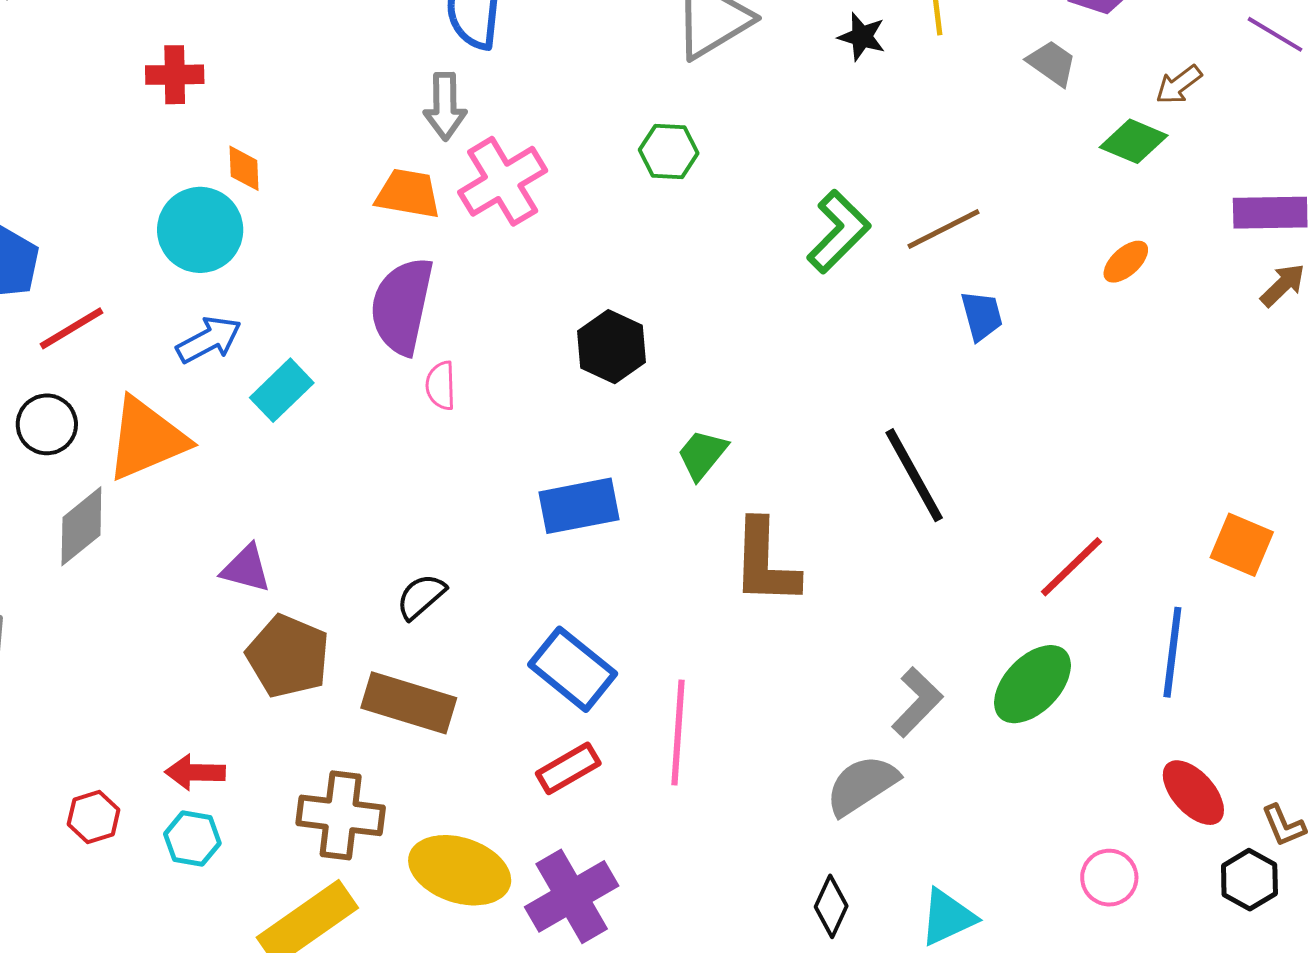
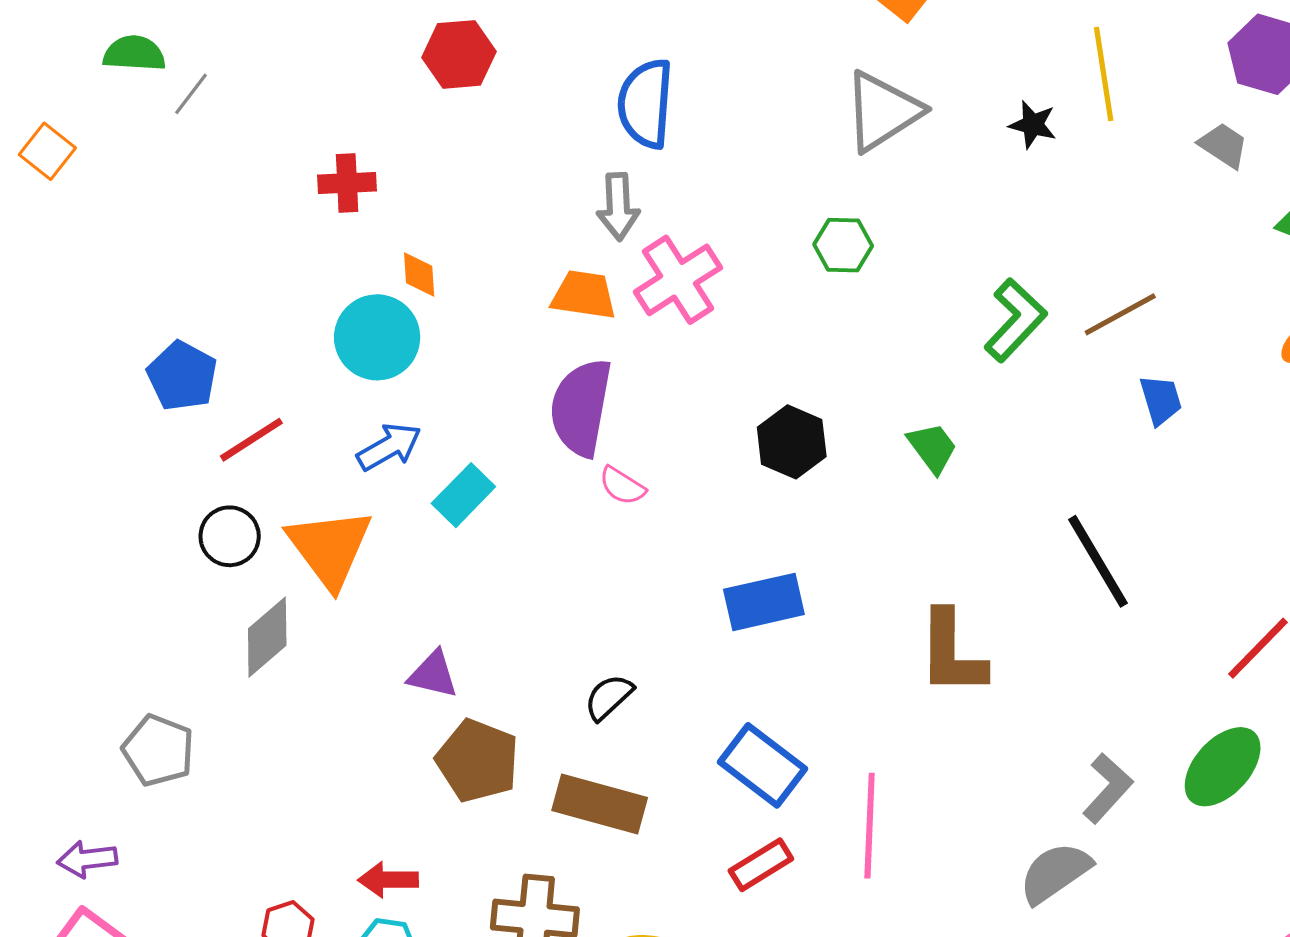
pink semicircle: (441, 386) -> (622, 486), turned -54
orange triangle: (146, 439) -> (330, 548), turned -42
green trapezoid: (702, 455) -> (932, 448), moved, turned 106

